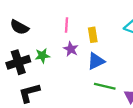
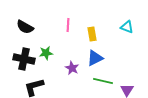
purple star: (71, 49) -> (72, 68), moved
black cross: (18, 62) -> (24, 59), turned 30

